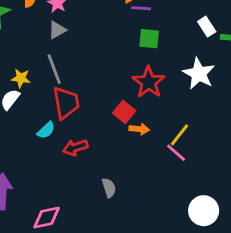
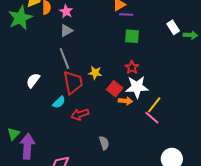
white star: (199, 74) -> (137, 87), moved, turned -30
yellow star: (21, 78) -> (95, 73), moved
red star: (149, 82) -> (132, 67), size x0.6

